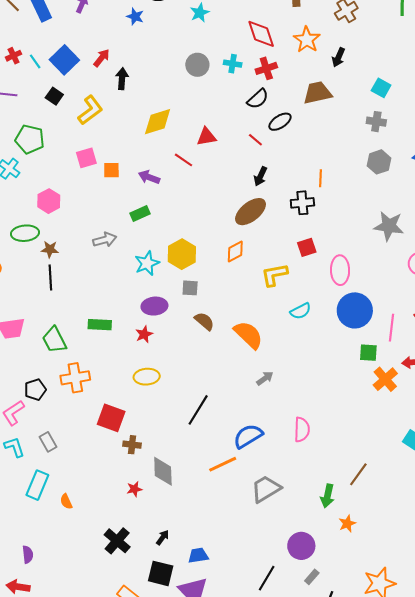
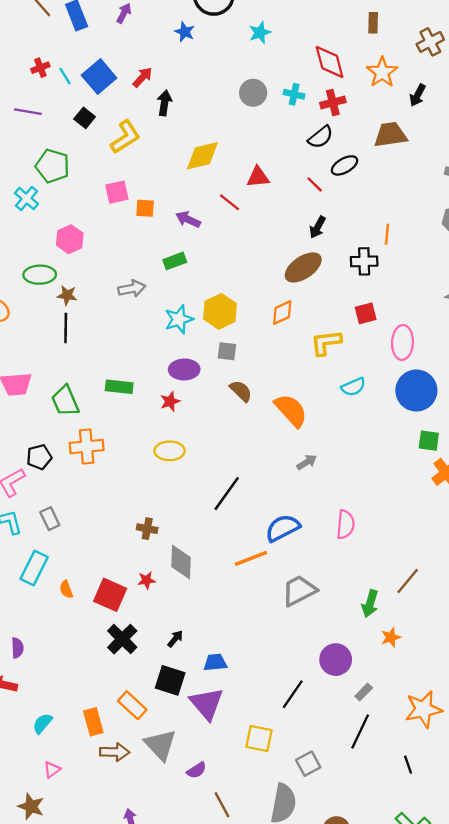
red square: (111, 418) -> (110, 595), moved
gray rectangle: (312, 577) -> (364, 692), moved

